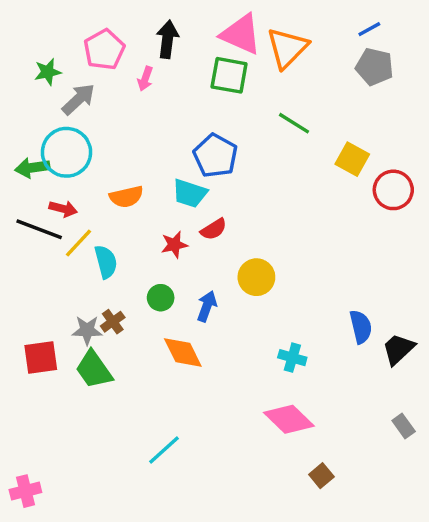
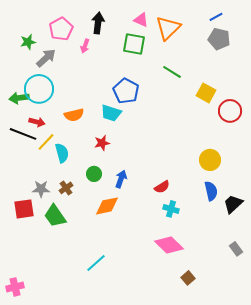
pink triangle: (241, 34) -> (141, 20), size x0.6
red semicircle: (214, 229) -> (162, 187), moved
yellow circle: (256, 277) -> (210, 160), moved
gray star: (87, 330) -> (41, 189), moved
orange diamond: (183, 352) -> (107, 206), turned -75

